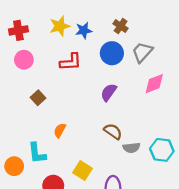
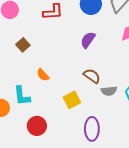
orange semicircle: (60, 130) -> (43, 75), turned -72
yellow square: (83, 171) -> (72, 100), moved, turned 30

